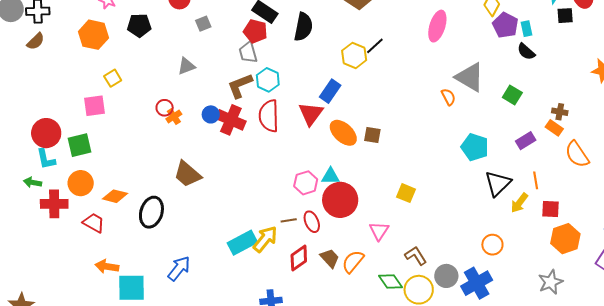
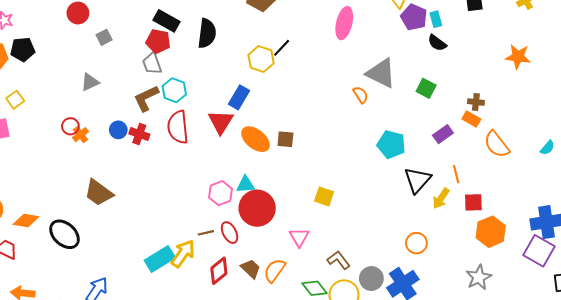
black pentagon: (139, 25) -> (23, 49), moved
red cross: (231, 120) -> (139, 134), size x0.7
black ellipse: (151, 212) -> (64, 234), turned -60

